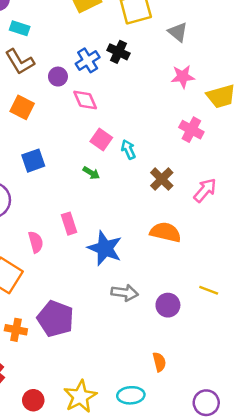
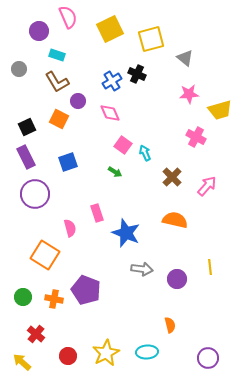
purple circle: (58, 77) -> (78, 101), moved
yellow line: (209, 290) -> (210, 267), turned 63

